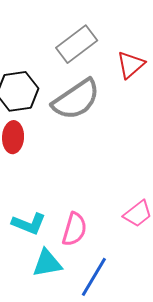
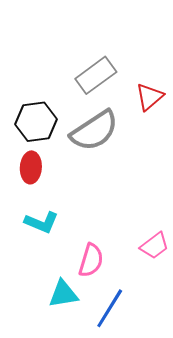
cyan L-shape: (29, 224) -> (42, 222), moved

